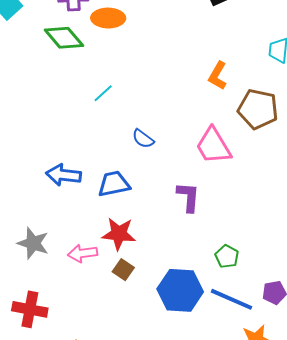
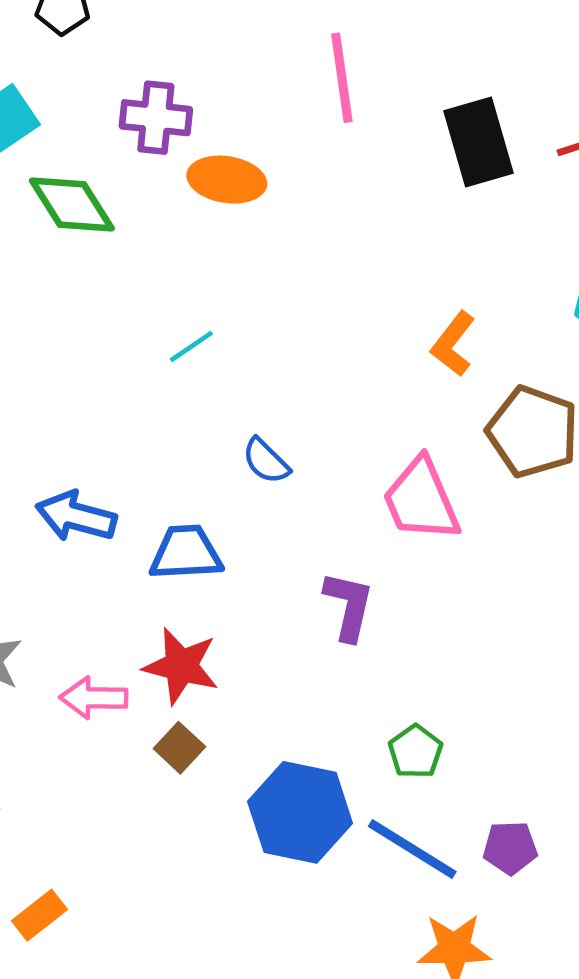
green diamond: (64, 38) -> (72, 205), moved

